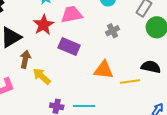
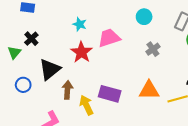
purple rectangle: (69, 47) -> (110, 94), moved
yellow arrow: (42, 76) -> (86, 105), turned 30

